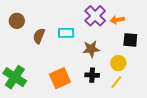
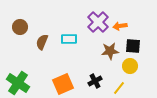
brown star: (91, 49) -> (110, 51), moved
yellow circle: (118, 63) -> (130, 66), moved
black cross: (92, 75) -> (95, 81), turned -32

